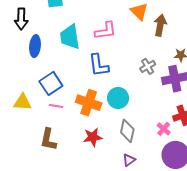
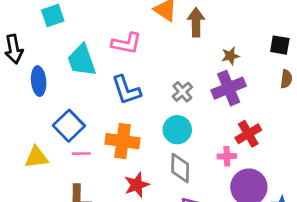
pink L-shape: (105, 31) -> (126, 43), turned 30
gray cross: (148, 66) -> (182, 92), moved
cyan circle: (118, 98) -> (177, 130), moved
pink cross: (164, 129) -> (227, 156), turned -32

